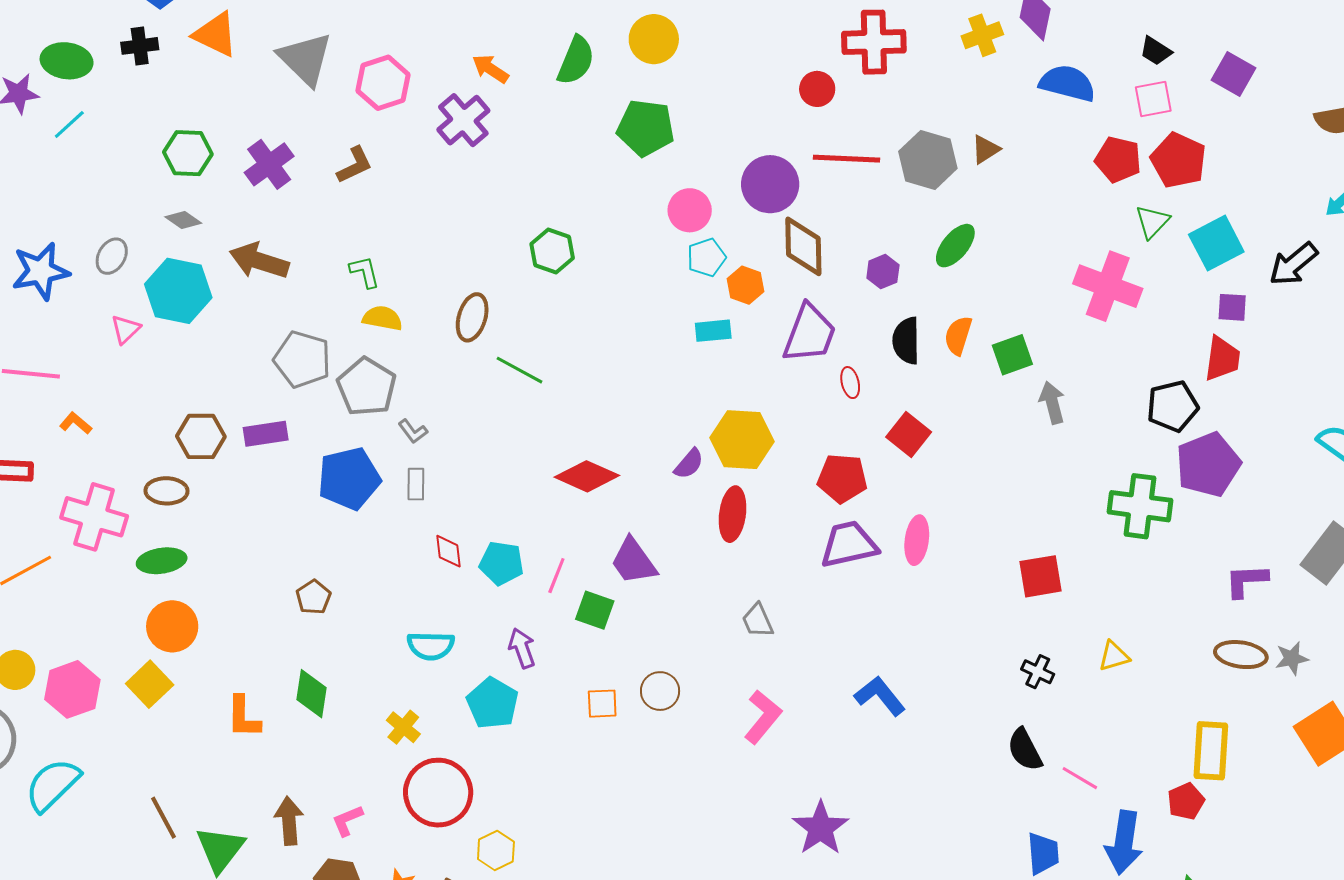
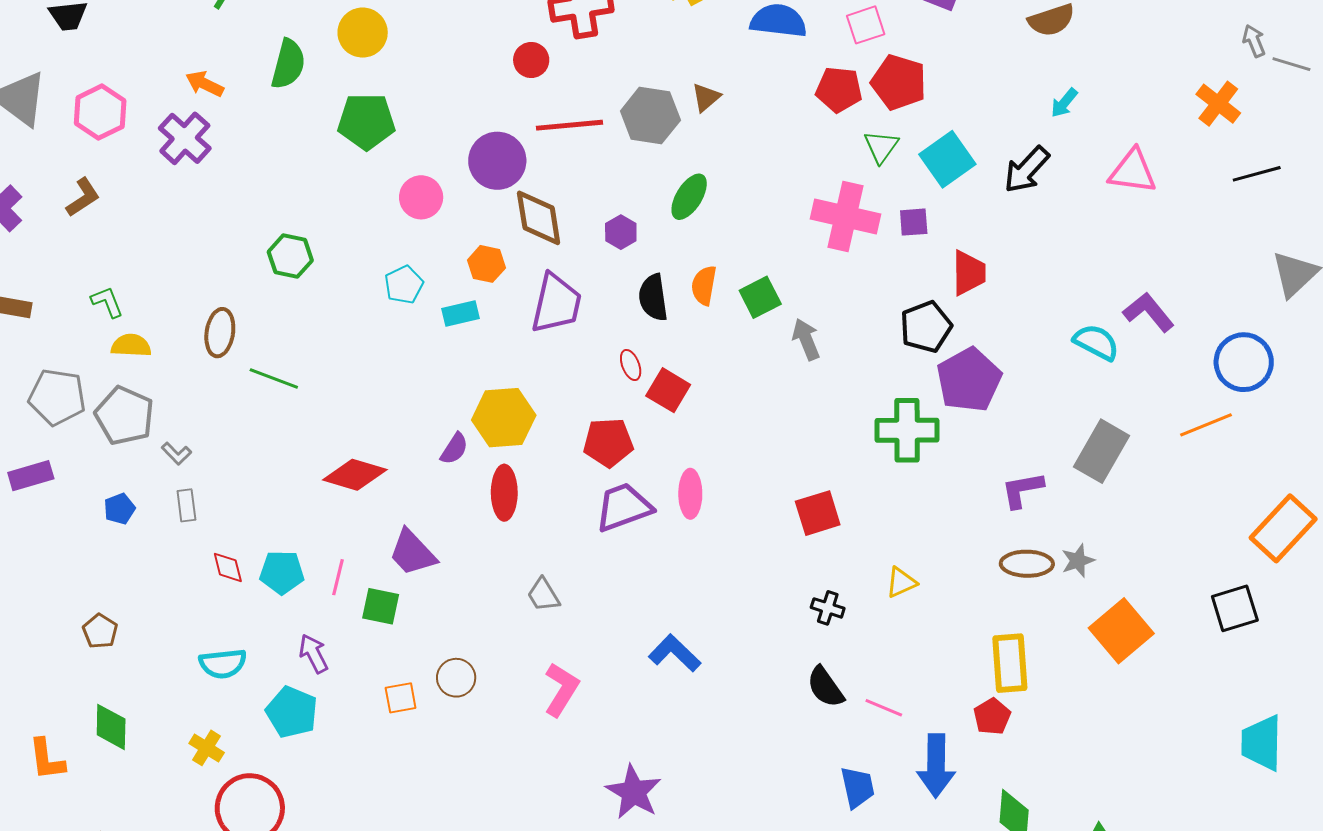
cyan pentagon: (706, 257) -> (404, 285), moved
purple square: (1232, 307) -> (914, 222), moved
red ellipse: (850, 383) -> (631, 365), moved
blue pentagon: (349, 478) -> (120, 509), size x0.5

